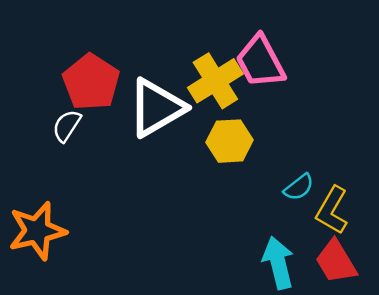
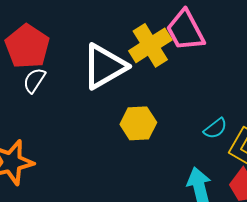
red pentagon: (91, 82) -> (27, 46), moved
yellow hexagon: (230, 141) -> (138, 123), moved

